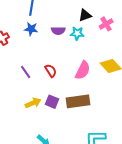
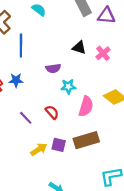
black triangle: (85, 15) -> (79, 48), turned 48
blue star: (31, 29) -> (16, 80), moved
cyan star: (77, 33) -> (68, 87), moved

